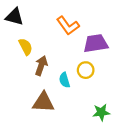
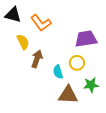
orange L-shape: (68, 26) -> (41, 23), moved
brown triangle: (43, 102) -> (68, 95), moved
green star: (101, 112) -> (91, 85), moved

